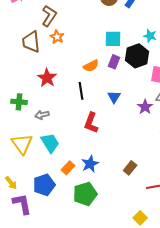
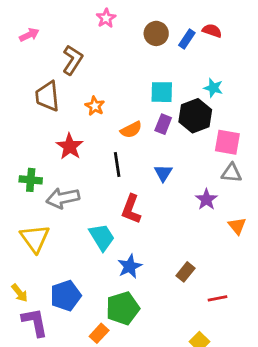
orange star: (57, 37) -> (95, 106), moved
purple star: (145, 107) -> (206, 199), moved
gray arrow: (42, 115) -> (63, 198), size x1.6
cyan trapezoid: (50, 143) -> (102, 237), moved
orange rectangle: (68, 168) -> (99, 333), moved

